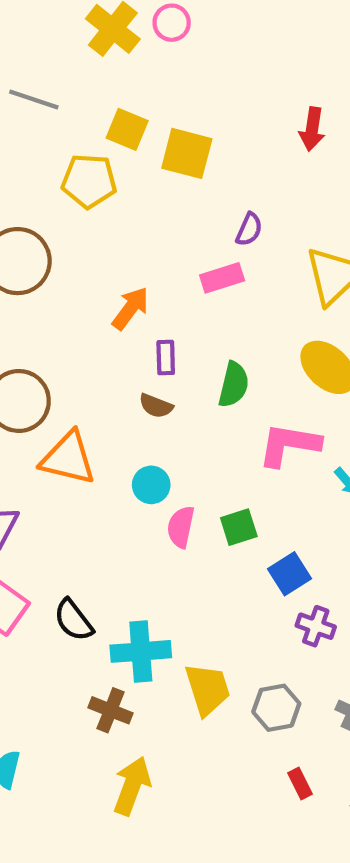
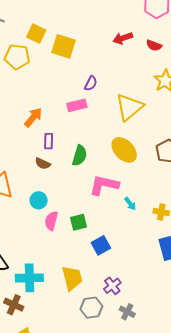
red arrow: (312, 129) -> (123, 38), turned 60
purple cross: (316, 626) -> (112, 286), moved, turned 30
yellow trapezoid: (207, 689) -> (72, 278), moved

